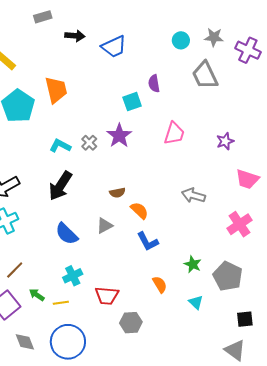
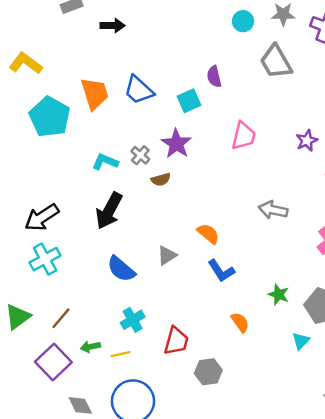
blue trapezoid: (114, 47) -> (139, 90), moved, turned 72
brown semicircle: (117, 193) -> (161, 179), moved
green arrow: (37, 295) -> (90, 347), turned -42
red trapezoid: (107, 296) -> (176, 341), turned -75
cyan triangle: (196, 302) -> (301, 341), moved, turned 35

